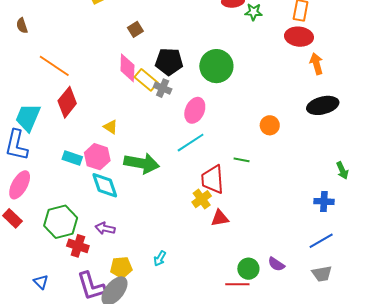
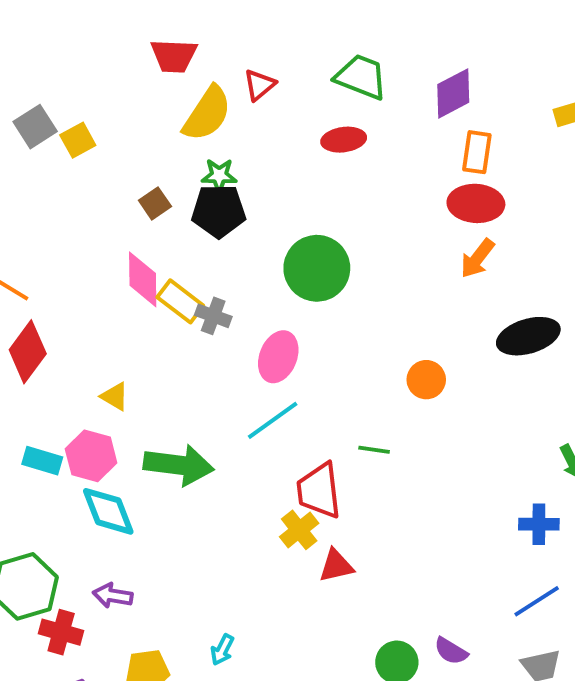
green star: (254, 12) -> (219, 175), moved
black pentagon: (169, 62) -> (219, 211), moved
orange arrow: (316, 64) -> (477, 258), moved, turned -125

